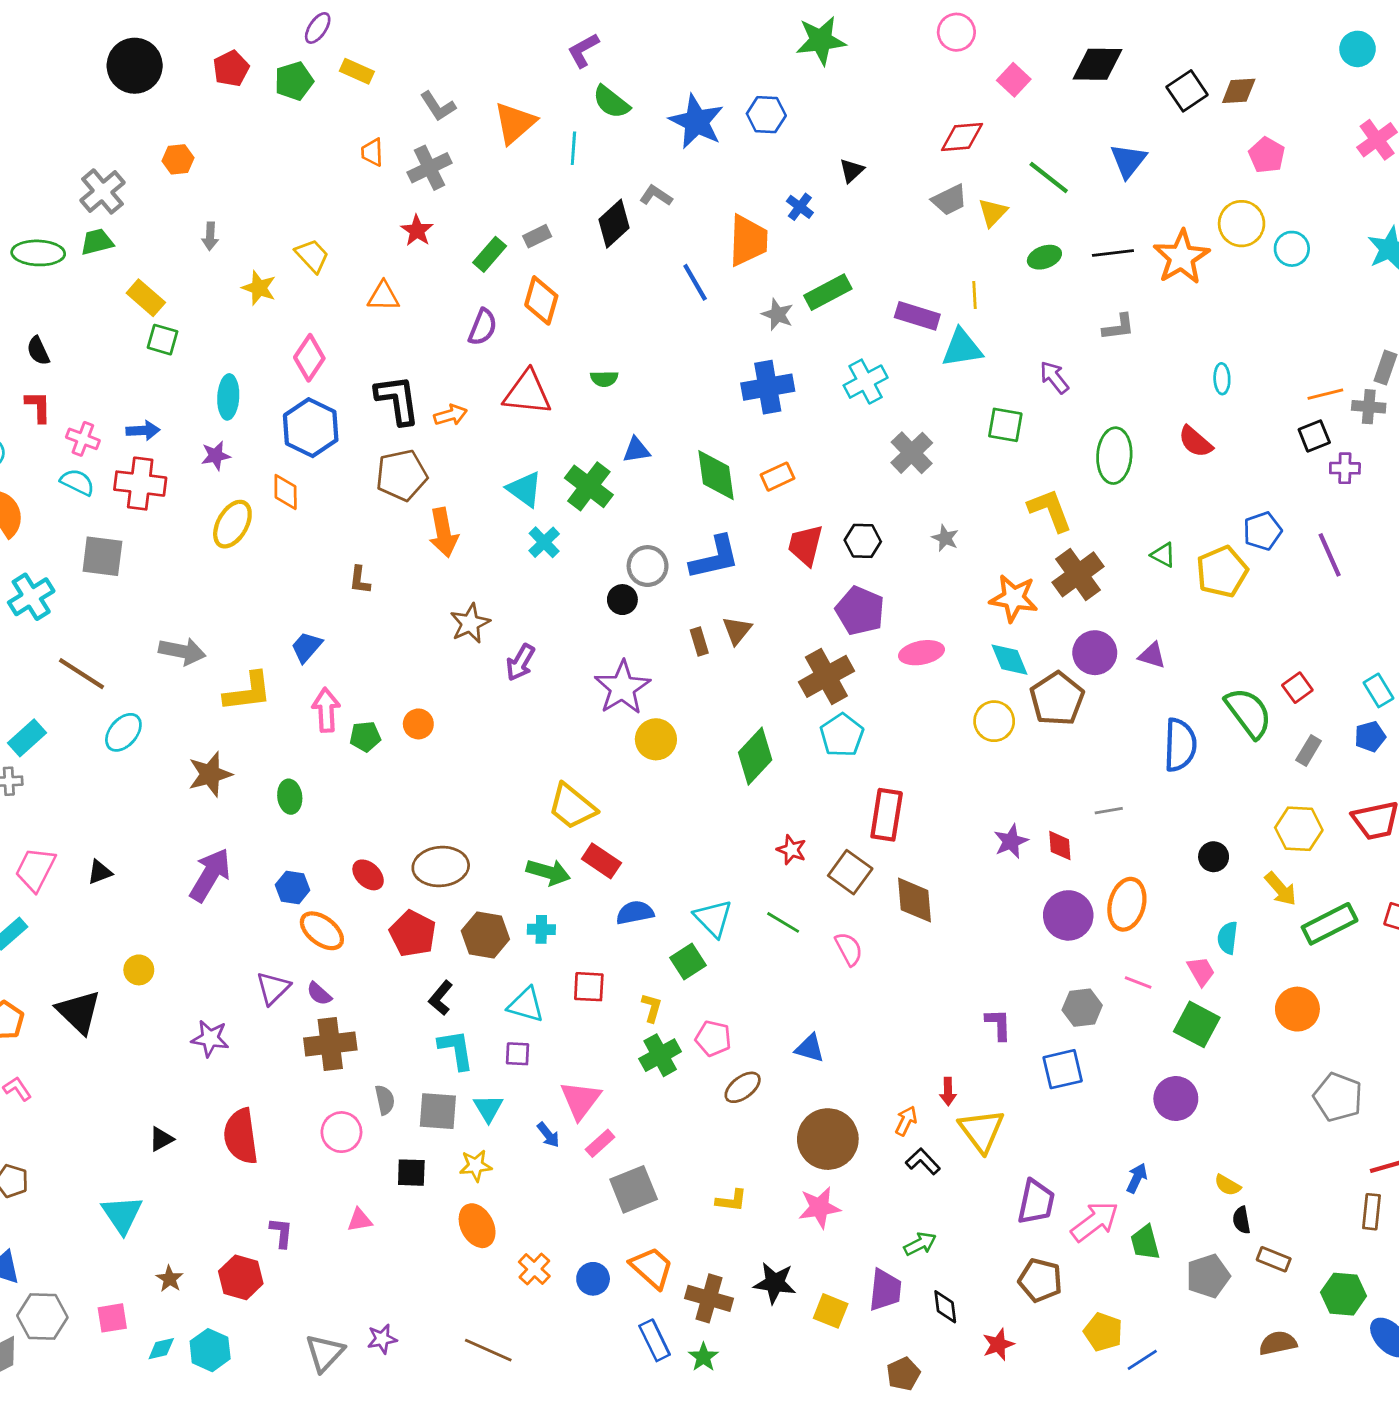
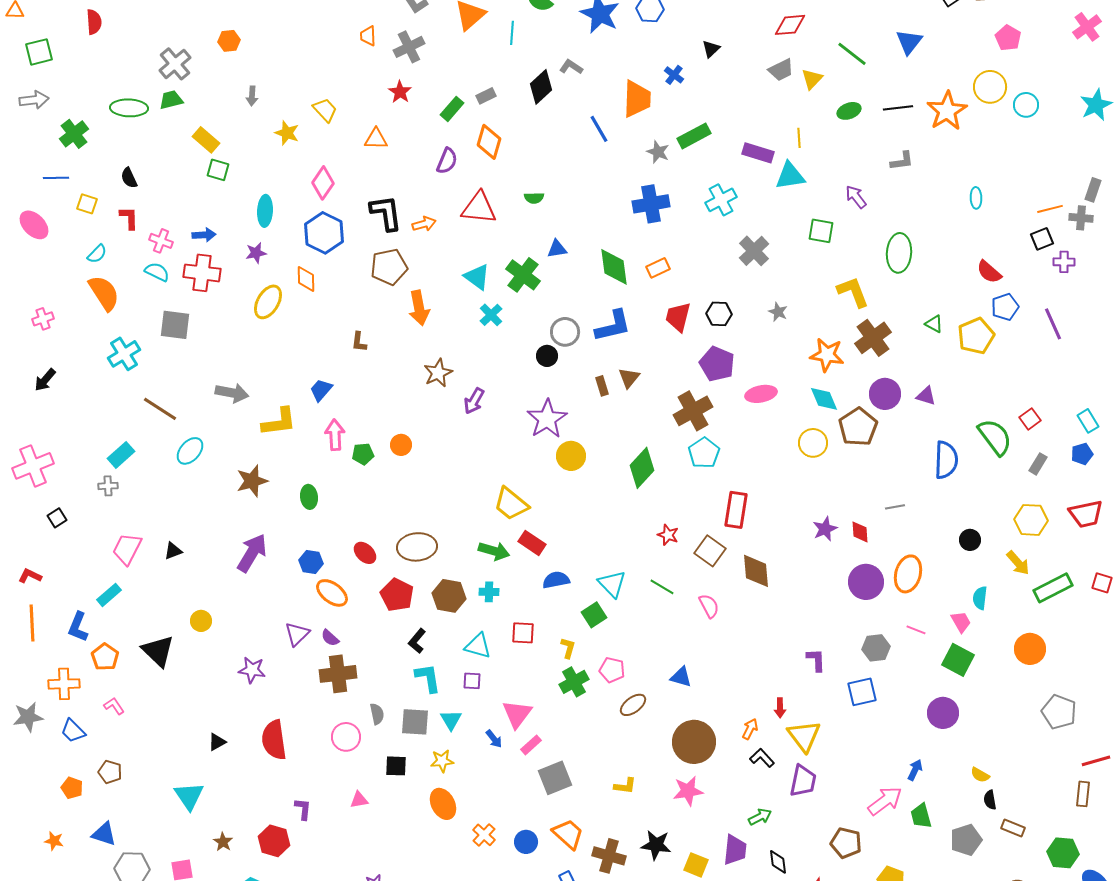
red semicircle: (1195, 442) -> (989, 272), moved
purple trapezoid: (1036, 1202) -> (803, 781), moved

